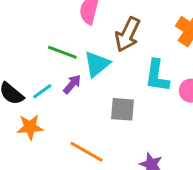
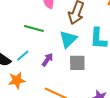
cyan triangle: (97, 64) -> (68, 39), moved
purple arrow: (72, 84) -> (47, 60), moved

